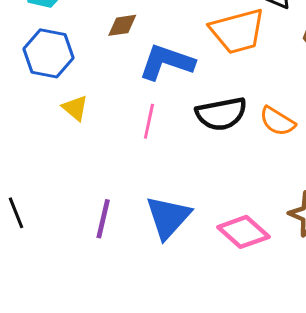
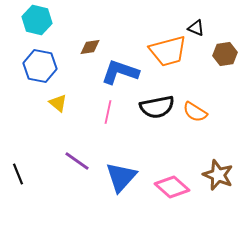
purple line: (103, 219) -> (77, 161), moved, turned -68

